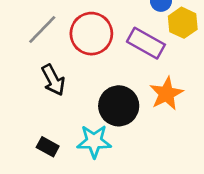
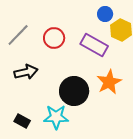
red circle: (91, 34) -> (54, 38), size x0.7
black arrow: (53, 80) -> (26, 72), turned -75

